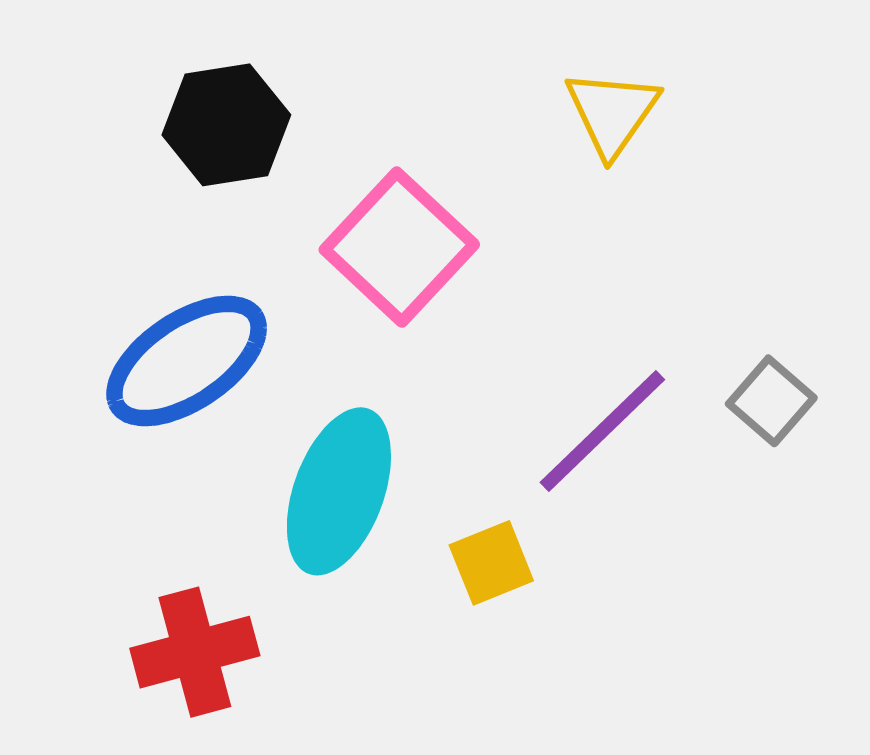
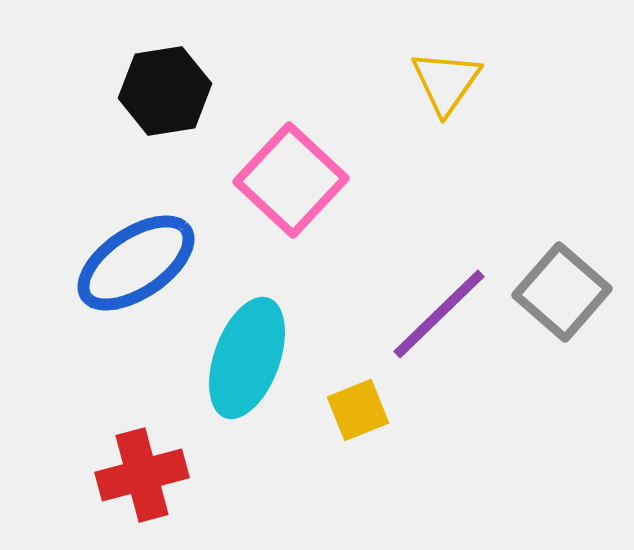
gray square: (771, 401) -> (562, 292), size x1.5

